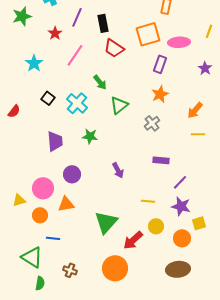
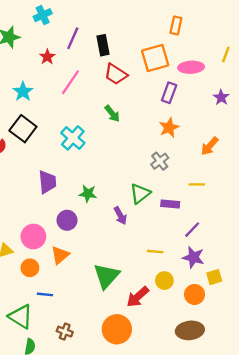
green arrow: (100, 82) -> (112, 114), moved
black square: (48, 98) -> (23, 129), moved, size x1.6
green triangle: (119, 105) -> (140, 194), moved
yellow line: (198, 134) -> (197, 184), moved
green star: (90, 136) -> (88, 194), moved
orange triangle: (66, 204) -> (60, 255), turned -30

